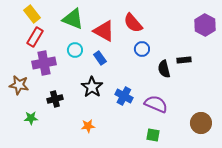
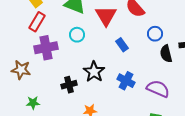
red triangle: (104, 31) -> (106, 16), turned 30
blue circle: (142, 49) -> (155, 34), moved
blue rectangle: (100, 58) -> (122, 45), moved
black cross: (55, 99) -> (69, 85), moved

